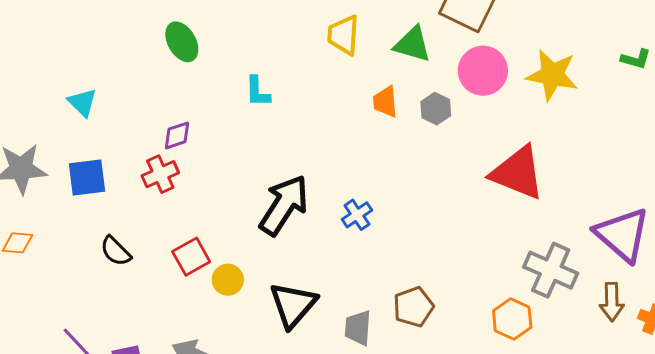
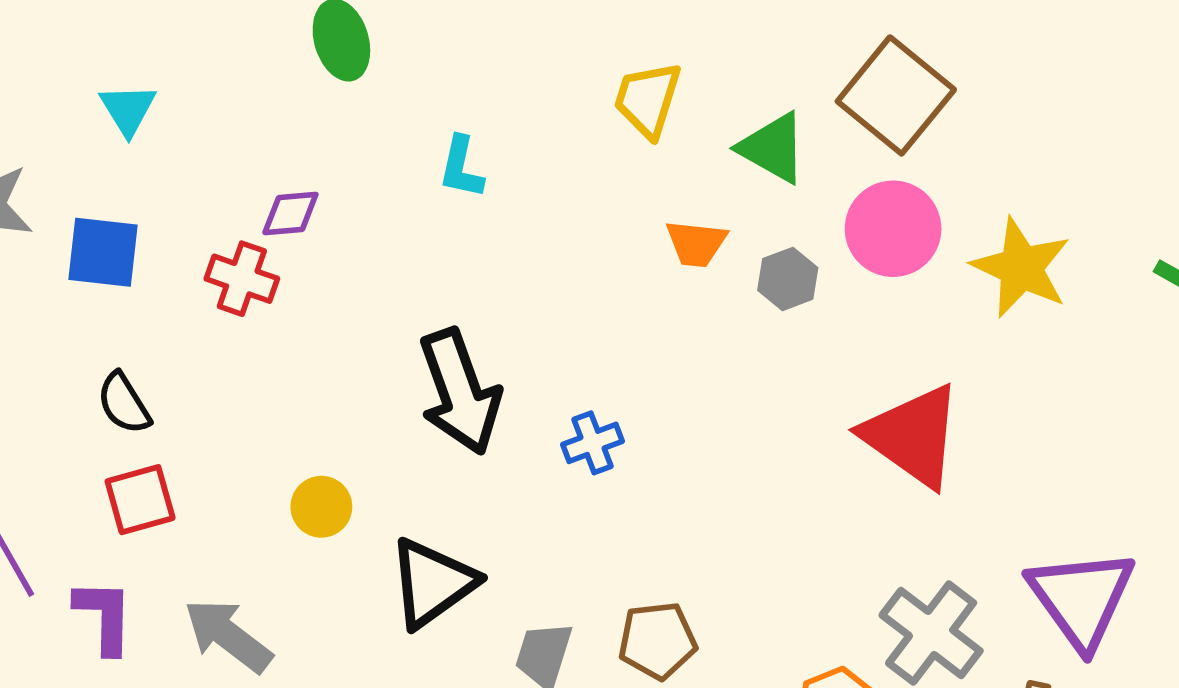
orange trapezoid: (385, 102) -> (696, 243), turned -92
red cross: (160, 174) -> (242, 279), turned 30
black arrow: (284, 205) -> (460, 392), turned 114
red square: (191, 257) -> (140, 500), moved

